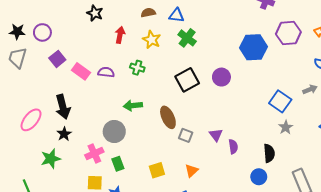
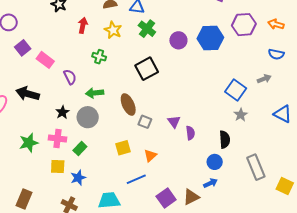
purple semicircle: (106, 72) -> (70, 77), moved, turned 56
purple circle: (221, 77) -> (178, 40), moved
black arrow: (63, 107) -> (28, 94), turned 120
gray circle: (114, 131) -> (88, 117), moved
black star: (64, 134) -> (62, 112), moved
pink cross: (94, 153) -> (57, 138), turned 30
green star: (51, 159) -> (29, 143), moved
green rectangle: (118, 164) -> (80, 149), turned 64
yellow square: (157, 170) -> (123, 148), moved

